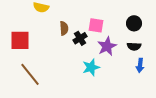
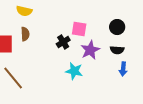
brown semicircle: (64, 28) -> (25, 34), moved
cyan star: (91, 67) -> (74, 71), turned 30

